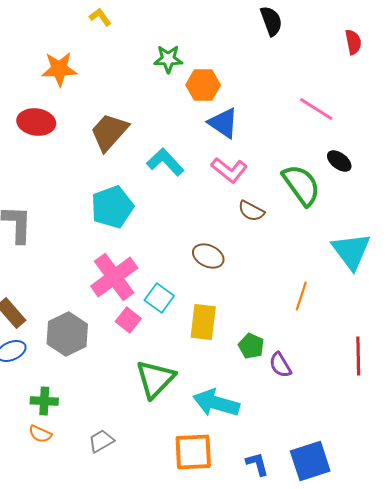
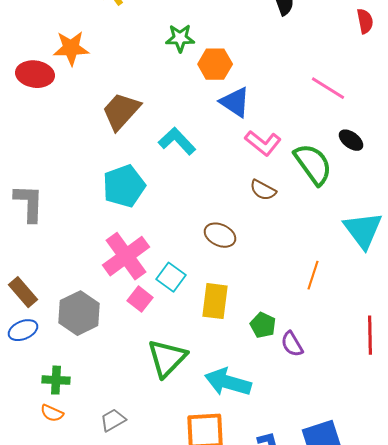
red ellipse: (36, 122) -> (35, 74), moved
pink L-shape: (229, 170) -> (263, 143), moved

